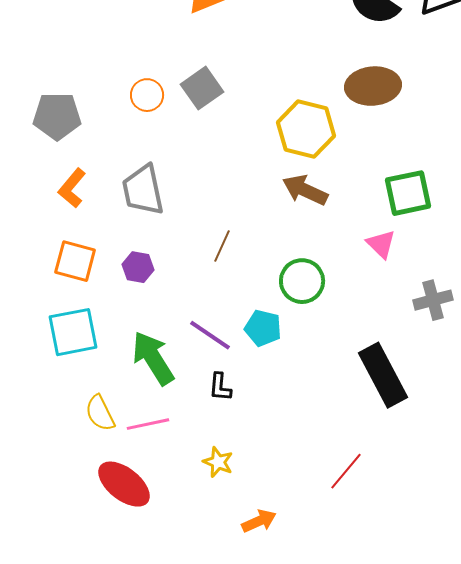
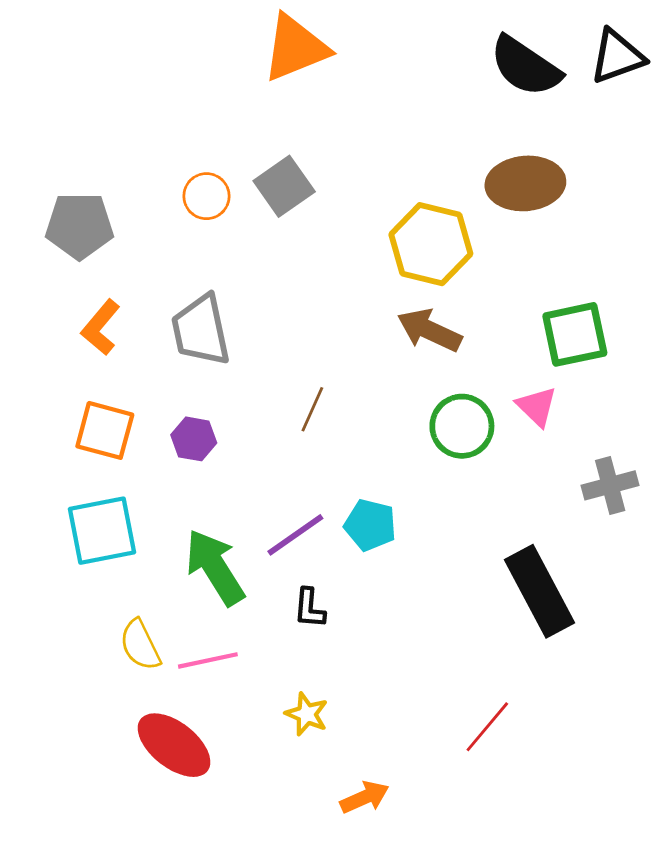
green circle: (302, 281) -> (462, 426), moved
purple line: (210, 335) -> (295, 535), turned -69

